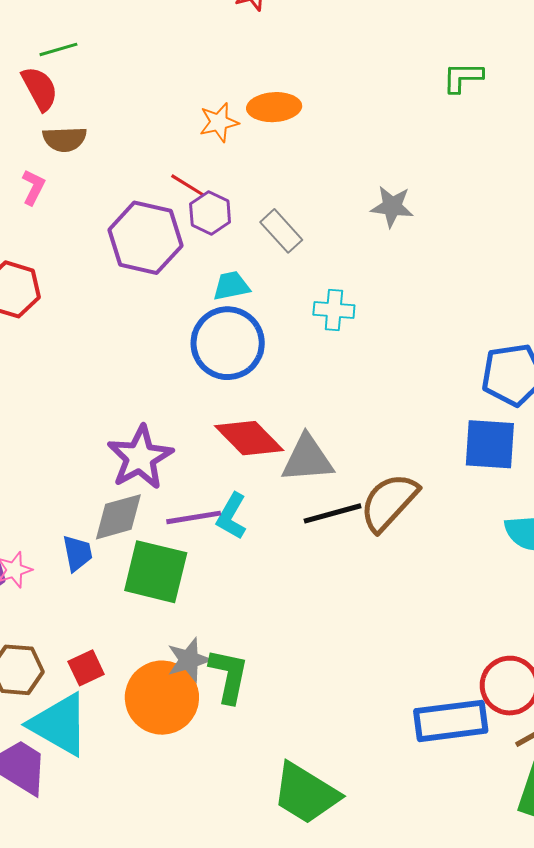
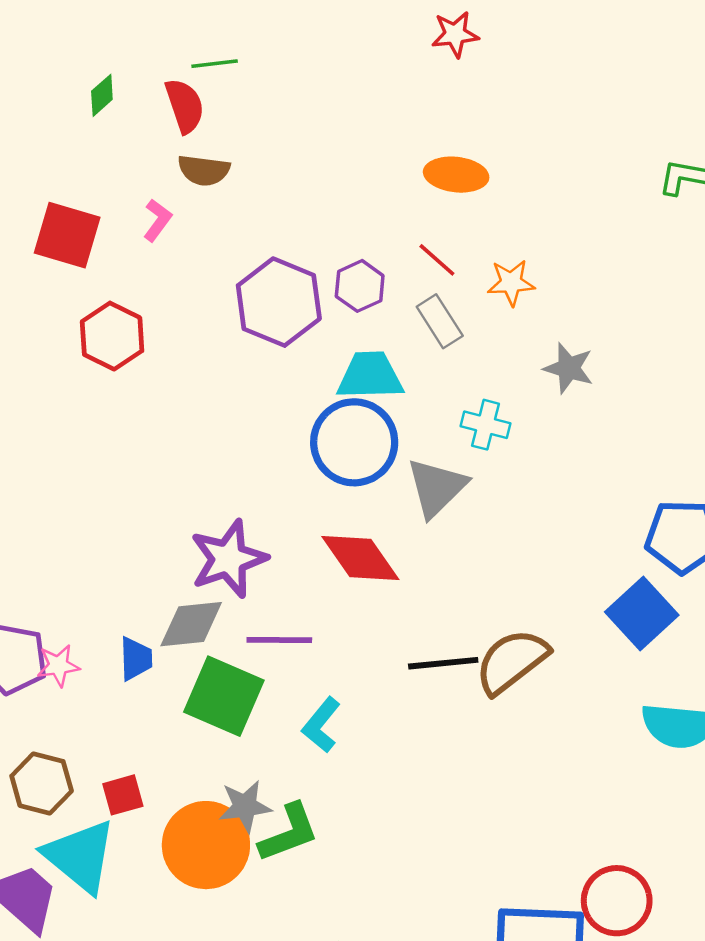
orange star: (219, 122) -> (511, 283), moved
red line: (187, 185) -> (437, 260), moved
gray star: (392, 206) -> (569, 368), moved
cyan trapezoid: (231, 286) -> (370, 376), size x1.5
blue square: (490, 444) -> (642, 614), turned 34
gray triangle: (307, 459) -> (437, 488), moved, turned -50
cyan L-shape: (232, 516) -> (321, 725), moved
green L-shape: (229, 676) -> (289, 833), turned 48

